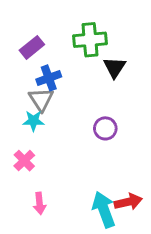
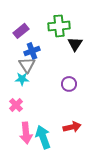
red arrow: (128, 202) -> (72, 127), moved
pink arrow: (40, 203) -> (26, 133), size x1.5
cyan arrow: (104, 209) -> (43, 137), moved

